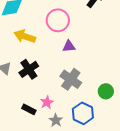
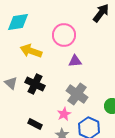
black cross: (29, 69) -> (35, 84), turned -30
pink star: (47, 102) -> (64, 114), moved

